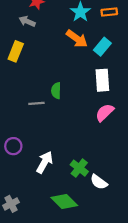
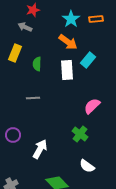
cyan rectangle: (102, 47) -> (88, 60), moved
white rectangle: (102, 80) -> (67, 70), moved
green semicircle: (56, 91) -> (37, 64), moved
green cross: (79, 168) -> (80, 134), moved

